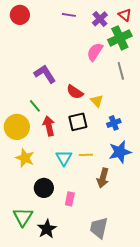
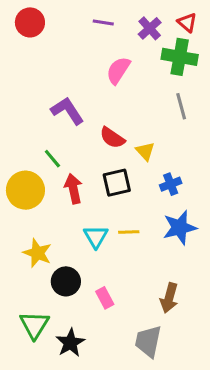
green cross: (120, 38) -> (180, 57), turned 35
pink semicircle: (95, 52) -> (118, 70), moved
yellow star: (25, 158) -> (37, 253), moved
brown arrow: (103, 178) -> (169, 298), moved
pink rectangle: (70, 199) -> (105, 298), turned -40

